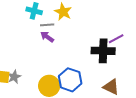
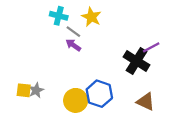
gray line: (47, 25) -> (73, 32), turned 40
black cross: (103, 51) -> (137, 61), turned 30

